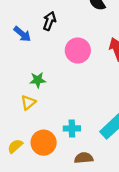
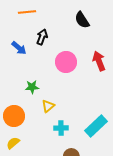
yellow triangle: (28, 102) -> (48, 106), moved
orange circle: (44, 143) -> (14, 116), moved

